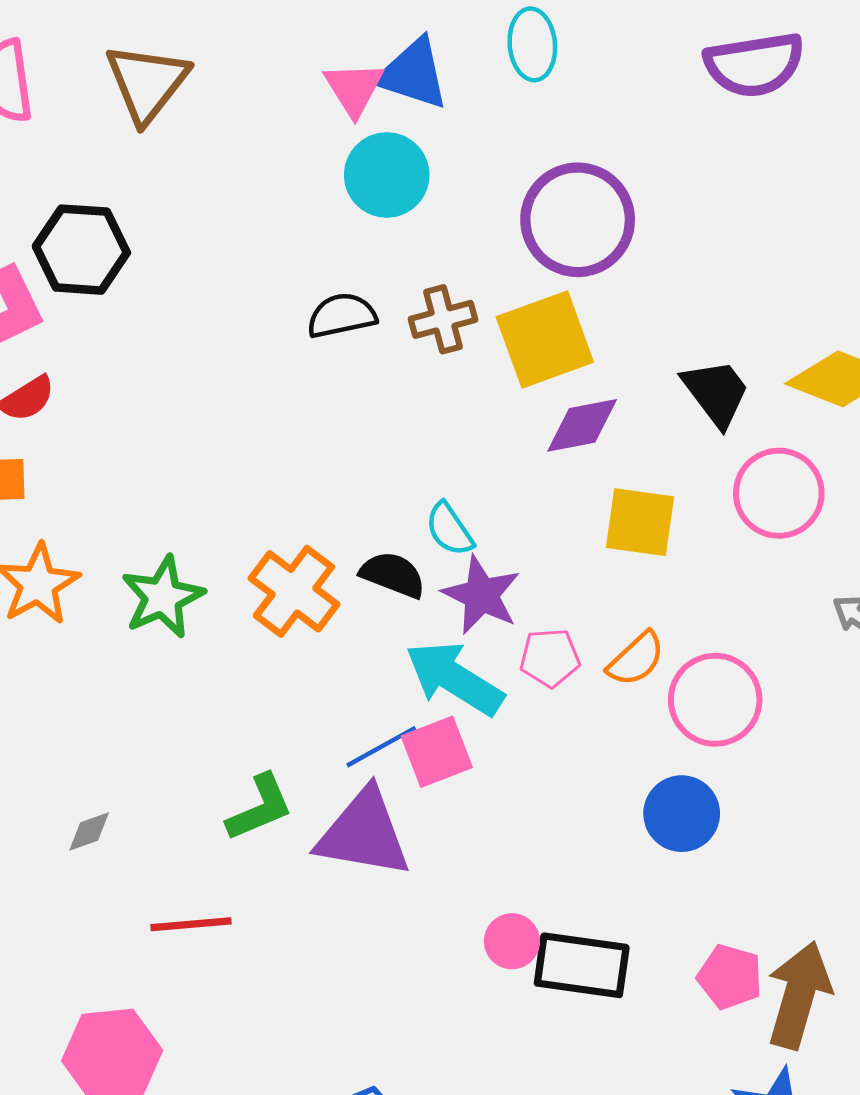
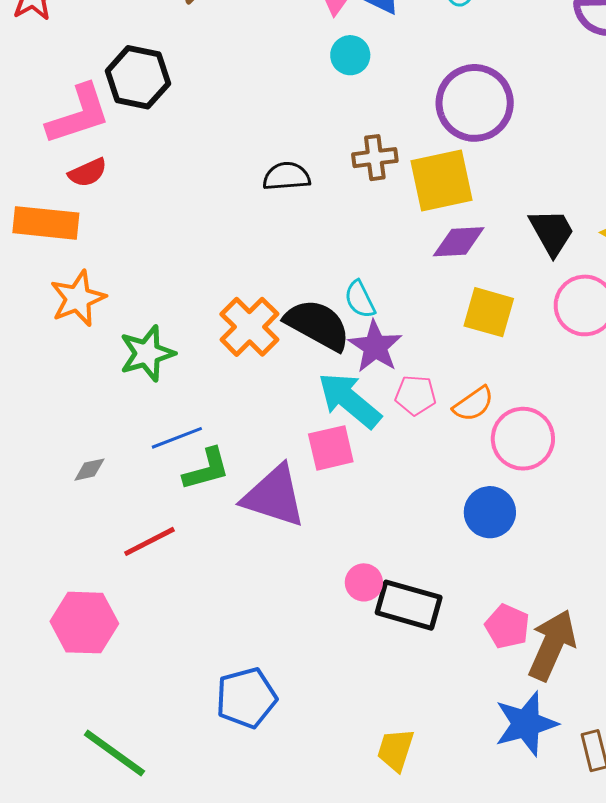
cyan circle: (387, 175) -> (350, 55), size x0.7
black semicircle: (342, 315) -> (287, 176), moved
black semicircle: (393, 575) -> (317, 325), size x1.5
green star: (163, 597) -> (147, 353), moved
blue line: (381, 747) -> (177, 438), moved
red line: (191, 924) -> (149, 541), turned -30

